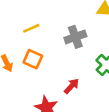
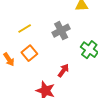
orange square: (33, 59) -> (29, 53), turned 35

